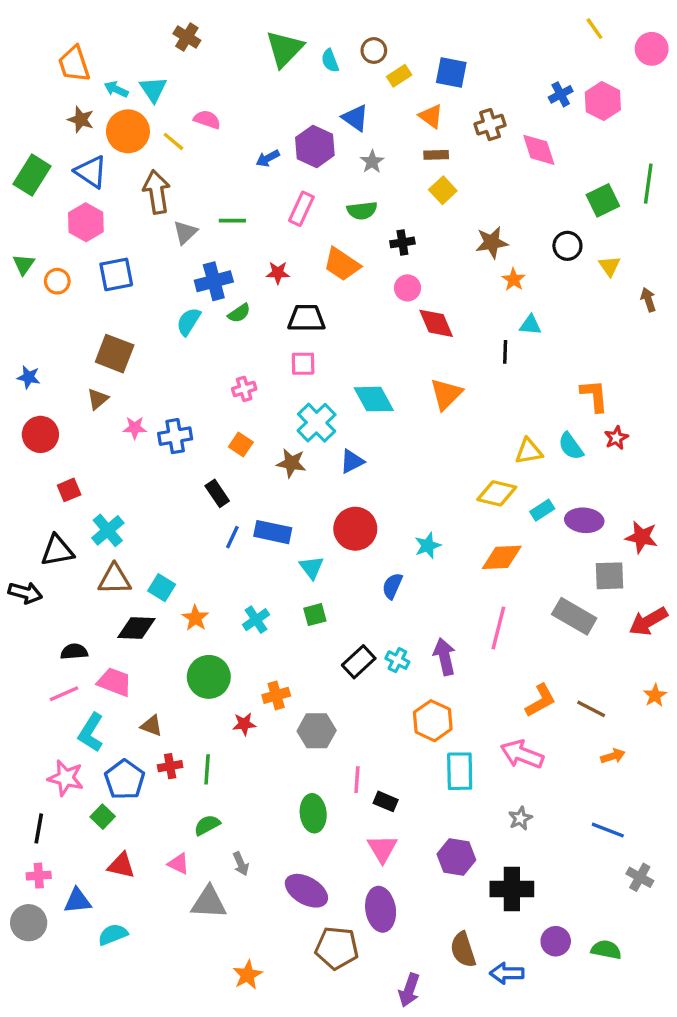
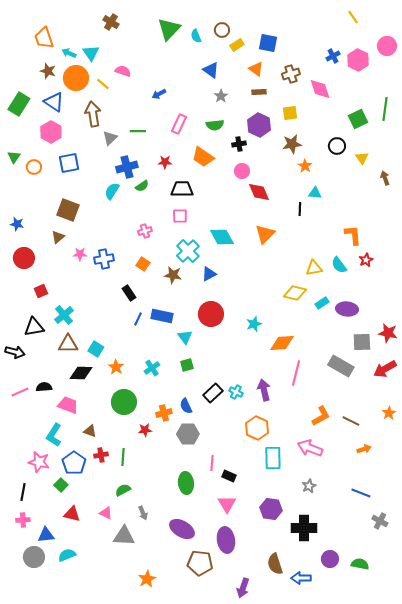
pink circle: (652, 49) -> (387, 46), moved
purple hexagon: (315, 146) -> (259, 125), moved
yellow square: (443, 190) -> (290, 113), moved, turned 35
red star: (642, 537) -> (388, 333), moved
orange diamond: (502, 557) -> (282, 343), moved
blue semicircle: (392, 586) -> (186, 406), moved, turned -49
pink line: (64, 694) -> (20, 392), moved
gray circle: (29, 923) -> (34, 557), moved

